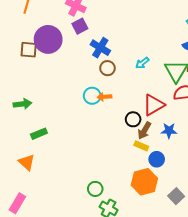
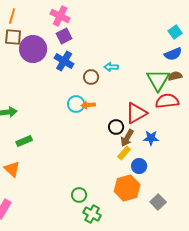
blue cross: (100, 48) -> (64, 61), moved
brown square: (29, 50) -> (13, 37), moved
cyan arrow: (142, 63) -> (111, 67), moved, turned 40
yellow rectangle: (141, 146) -> (124, 153), turned -72

